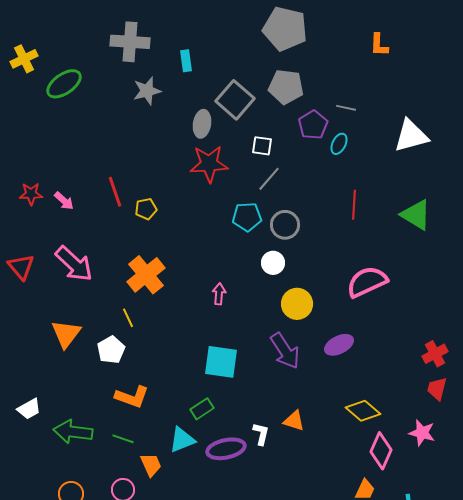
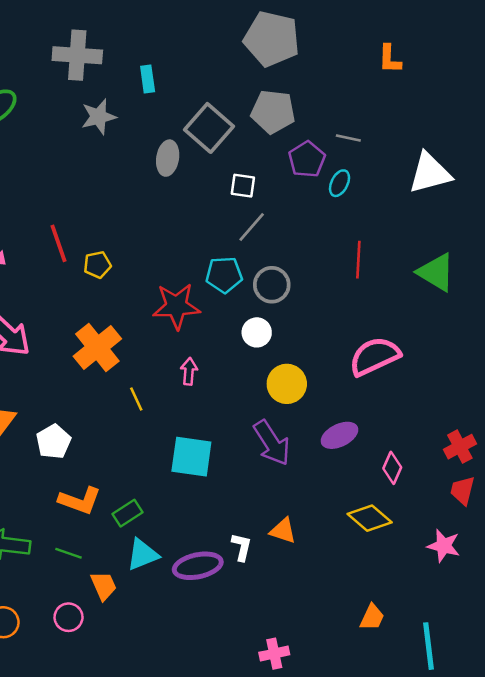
red star: (209, 164) -> (176, 306), moved
yellow line: (128, 318) -> (136, 399), moved
green rectangle: (202, 409) -> (127, 513), moved
pink diamond: (381, 451) -> (392, 468), moved, size x0.7

